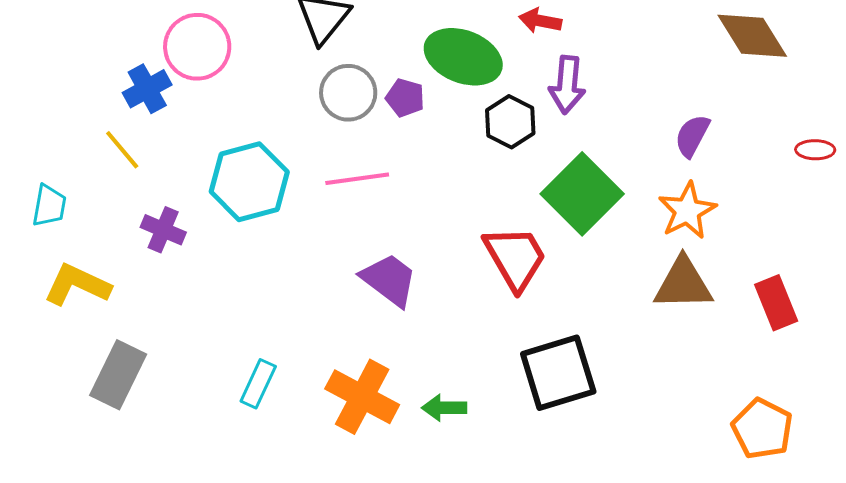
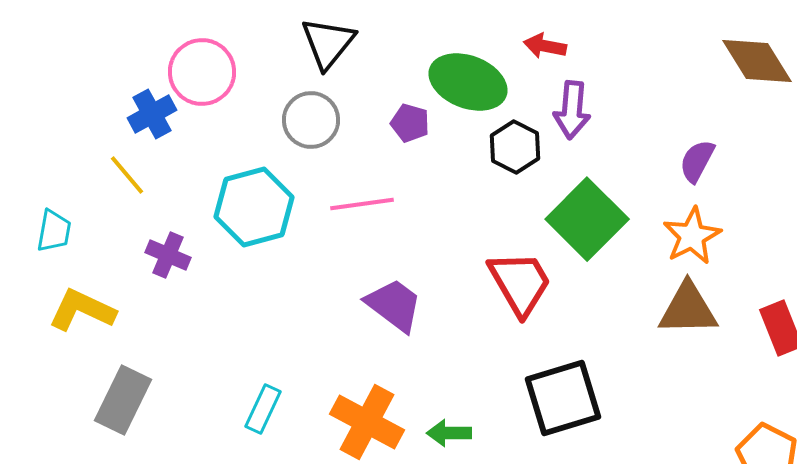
gray circle: (348, 93) -> (311, 120), moved

